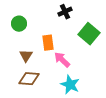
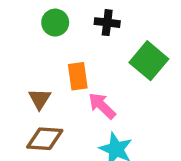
black cross: (65, 12) -> (107, 23), turned 32
green circle: (19, 24) -> (55, 23), moved

